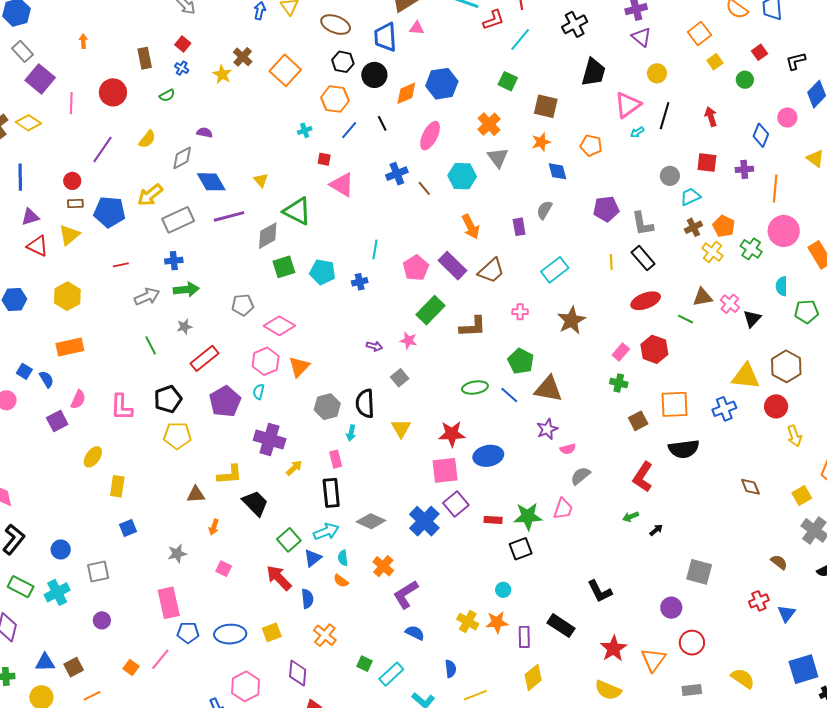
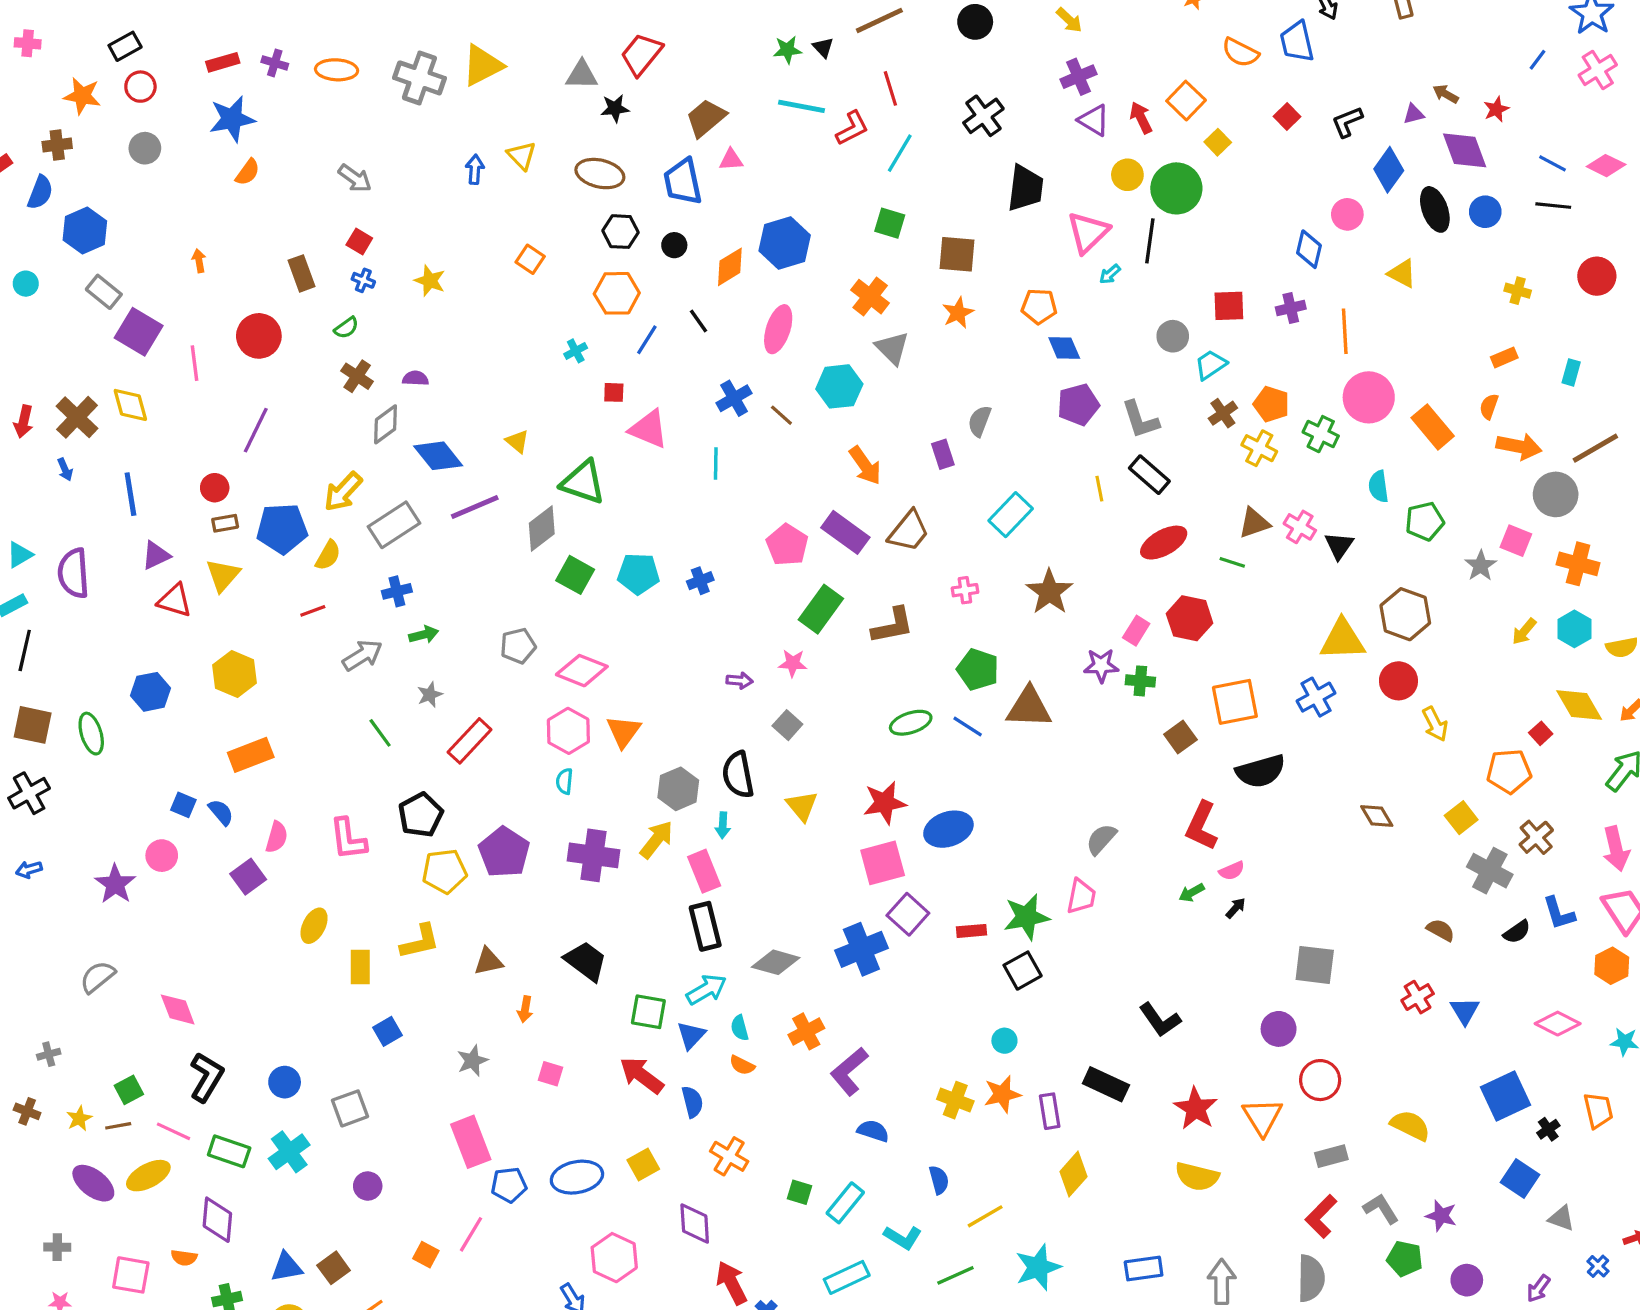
brown cross: (243, 57) -> (357, 376), moved
orange square: (285, 70) -> (530, 259), size x0.6
black circle: (374, 75) -> (674, 245), size x0.6
green circle: (745, 80) -> (1176, 188), moved, size x1.8
red arrow: (711, 117) -> (1141, 118), moved
yellow diamond: (28, 123) -> (130, 405), turned 50
yellow semicircle: (147, 139) -> (328, 555), moved
blue diamond: (558, 171) -> (1064, 348), moved
cyan line: (375, 249) -> (716, 463), moved
green square: (284, 267) -> (575, 575), turned -35
green arrow: (186, 289) -> (424, 635), size x0.7
purple pentagon: (225, 401) -> (504, 852), moved
purple star: (547, 429) -> (1101, 665), moved, turned 30
pink semicircle: (568, 449) -> (1232, 871), moved
pink rectangle: (336, 459) -> (704, 871), size x1.4
yellow arrow: (294, 468) -> (656, 840), moved, size x1.4
yellow L-shape: (230, 475) -> (420, 942), moved
blue cross: (424, 521) -> (861, 949), turned 32
green square: (289, 540) -> (648, 1012), turned -30
orange cross: (383, 566) -> (806, 1031), turned 30

